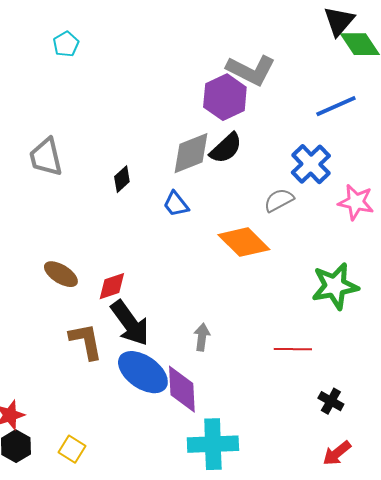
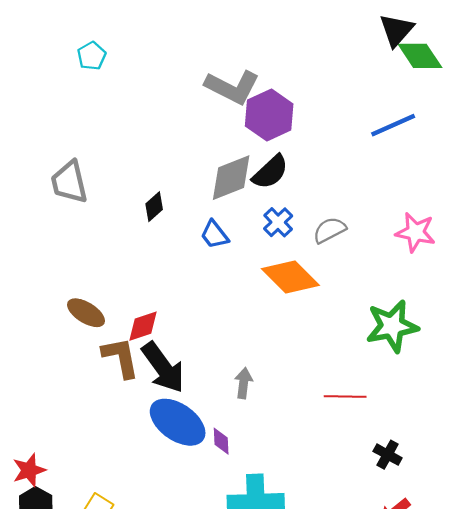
gray L-shape: (251, 70) -> (232, 87), moved
blue cross: (311, 164) -> (278, 222), moved, size x0.7
brown L-shape: (86, 341) -> (121, 357), moved
purple diamond: (182, 389) -> (221, 441), size x0.5

